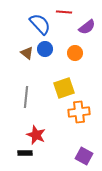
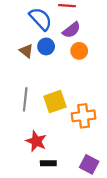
purple semicircle: (87, 27) -> (71, 30), moved
yellow square: (64, 88) -> (55, 102), moved
black rectangle: (25, 153) -> (48, 163), moved

